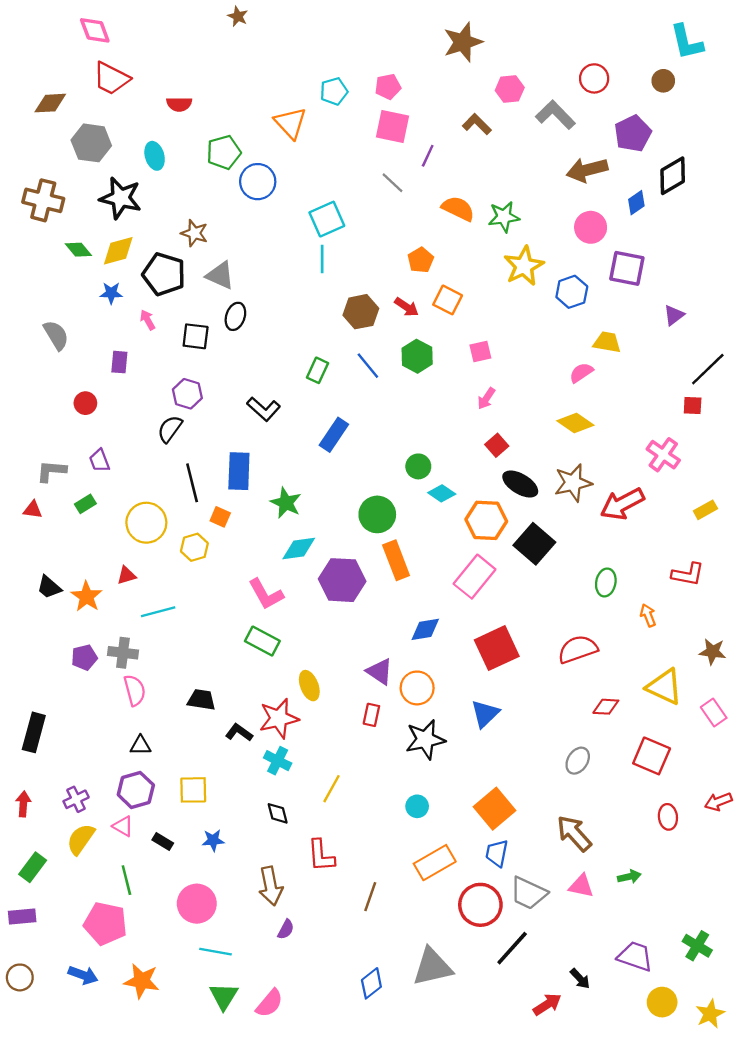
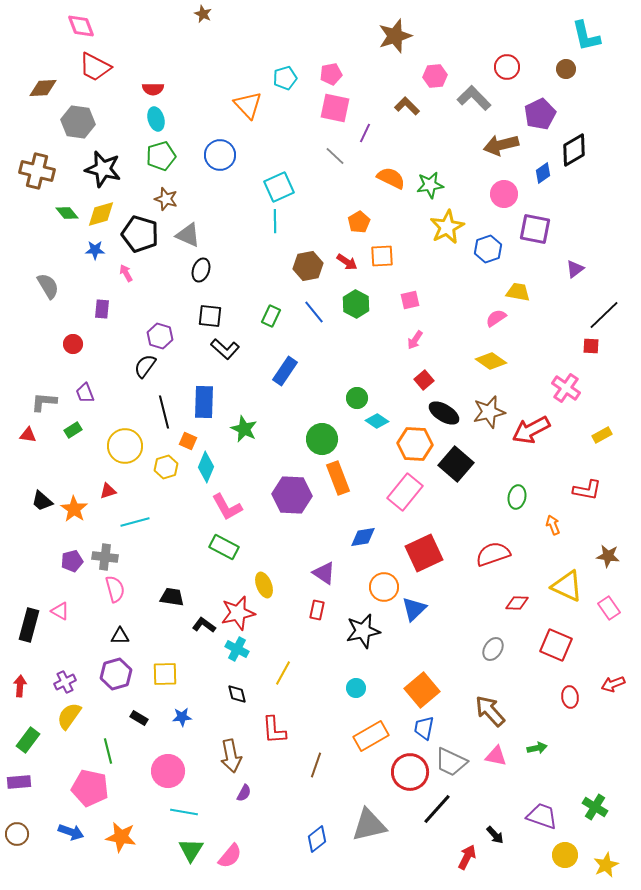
green pentagon: (224, 152) -> (161, 156), moved
cyan ellipse: (155, 156) -> (156, 119), moved
orange square: (448, 300) -> (382, 256), turned -30
black square: (196, 336) -> (210, 316), moved
cyan diamond: (299, 548) -> (206, 467), moved, turned -60
orange circle: (417, 688) -> (384, 587), moved
pink triangle: (123, 826) -> (60, 611), moved
red arrow: (547, 1004) -> (467, 857), turned -30

